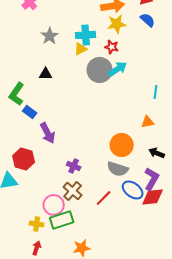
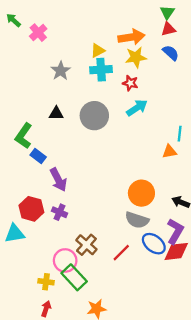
yellow triangle: (81, 49) -> (98, 51), moved
gray circle: (100, 70) -> (94, 116), moved
orange triangle: (148, 122) -> (170, 152), moved
purple cross: (74, 166) -> (60, 212), moved
green rectangle: (62, 220) -> (74, 277), turned 65

